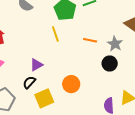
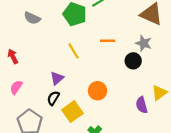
yellow line: (55, 34) -> (74, 51), moved
gray star: (115, 44) -> (144, 43), moved

